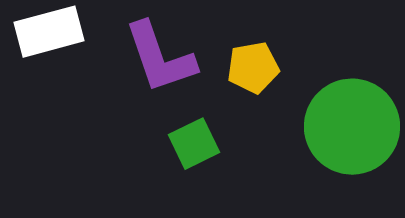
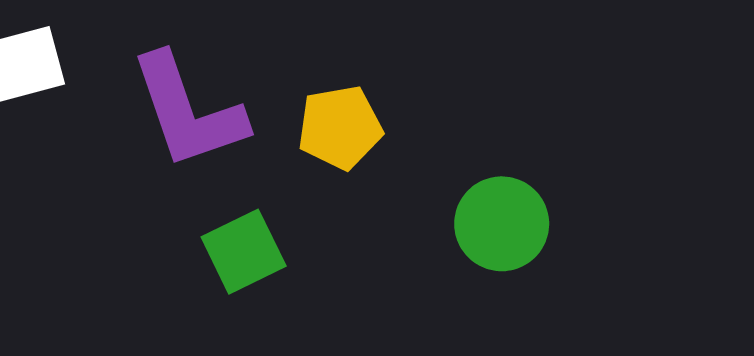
green circle: (352, 127) -> (502, 224), size x0.6

